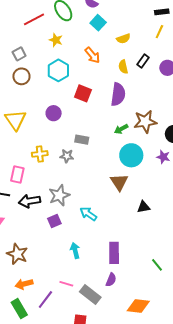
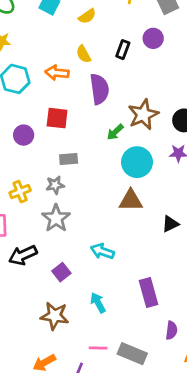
orange arrow: (92, 55) -> (57, 73), moved, turned 150
black rectangle: (143, 61) -> (123, 50), moved
yellow semicircle: (123, 67) -> (84, 54), moved
red square: (83, 93) -> (57, 118), moved
brown triangle: (119, 182) -> (131, 200), turned -42
gray star: (59, 195) -> (56, 218), moved
brown star: (17, 254) -> (55, 316), moved
purple semicircle: (111, 280) -> (171, 330), moved

